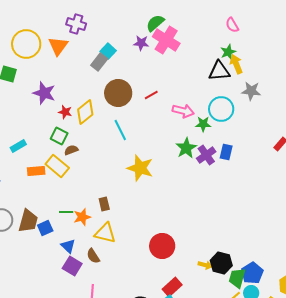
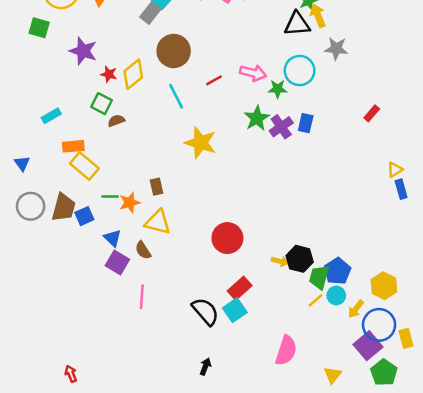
red line: (151, 95) -> (214, 80), moved
yellow rectangle: (57, 166) -> (84, 166), moved

